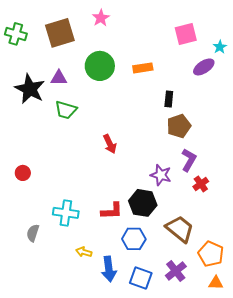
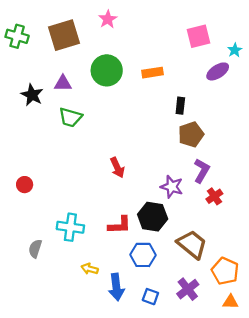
black star: (30, 89) -> (32, 95), size x0.7
red arrow: (110, 144) -> (117, 167), moved
blue square: (141, 278) -> (150, 297), size x0.7

